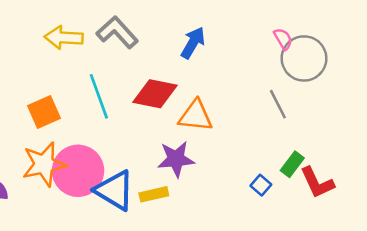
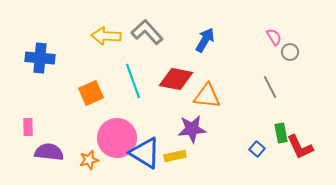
gray circle: (304, 58) -> (290, 52), size x0.5
orange star: (44, 164) -> (89, 160), moved, size x0.6
green rectangle: (292, 164) -> (281, 133), turned -48

